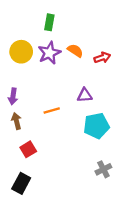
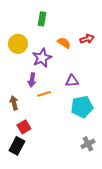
purple star: (49, 53) -> (42, 58), moved
red arrow: (102, 58) -> (87, 39), moved
purple arrow: (13, 96) -> (32, 80), moved
black rectangle: (21, 183) -> (17, 146), moved

